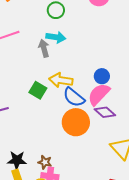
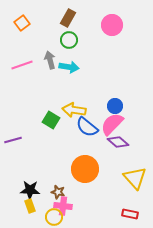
gray arrow: (44, 48) -> (50, 60), moved
orange circle: (76, 122) -> (85, 169), moved

